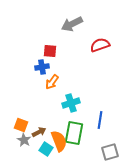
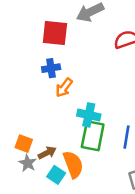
red square: (50, 51) -> (55, 33), moved, size x1.5
cyan cross: (71, 103) -> (89, 115), turned 30
green rectangle: (74, 133) -> (93, 136), moved

